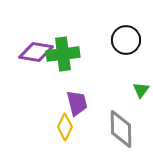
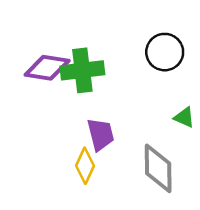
green triangle: (141, 90) -> (184, 117), turned -42

